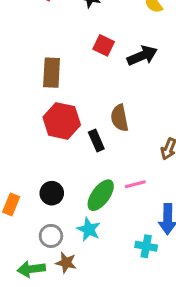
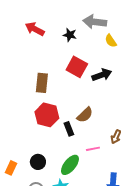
red square: (104, 45) -> (77, 67), size x1.5
brown semicircle: (120, 118) -> (85, 115), turned -126
pink line: (135, 184) -> (93, 149), moved

